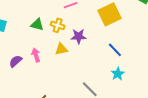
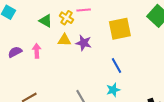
yellow cross: (58, 25) -> (66, 18), moved
yellow triangle: (61, 49) -> (64, 40), moved

